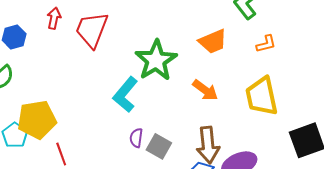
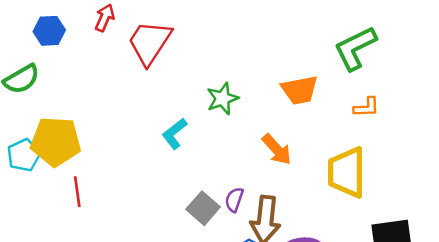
green star: (156, 60) -> (223, 99), size x0.6
cyan L-shape: (125, 95) -> (174, 134), size x0.7
purple semicircle: (136, 138) -> (234, 200), moved

